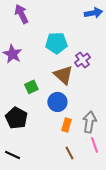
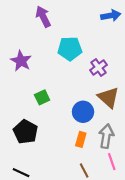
purple arrow: (21, 14) -> (43, 17), moved
brown triangle: (63, 75) -> (108, 97), moved
blue circle: (57, 102) -> (83, 112), moved

